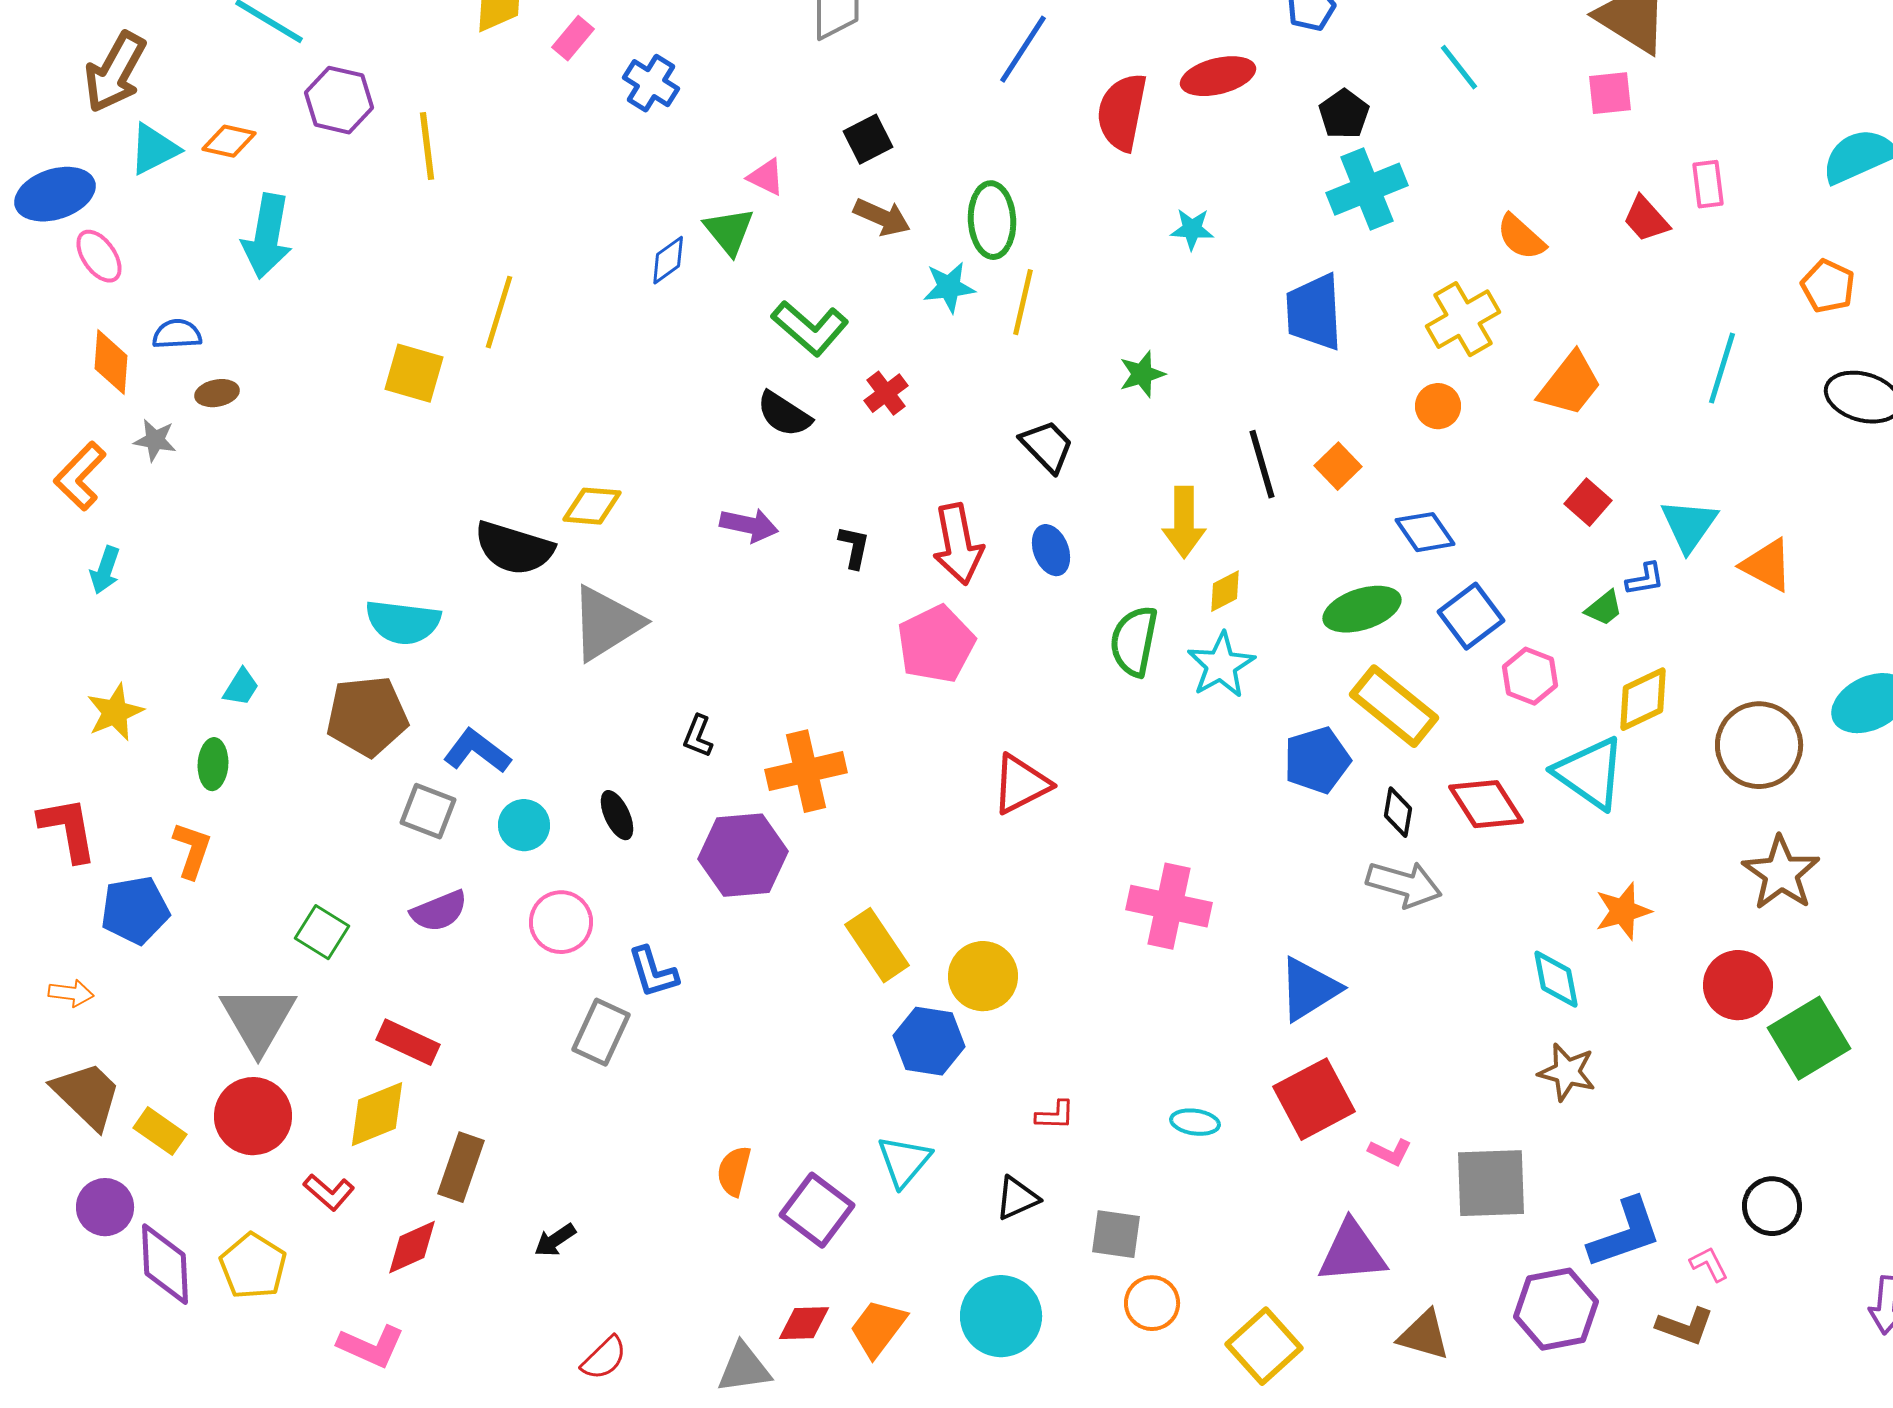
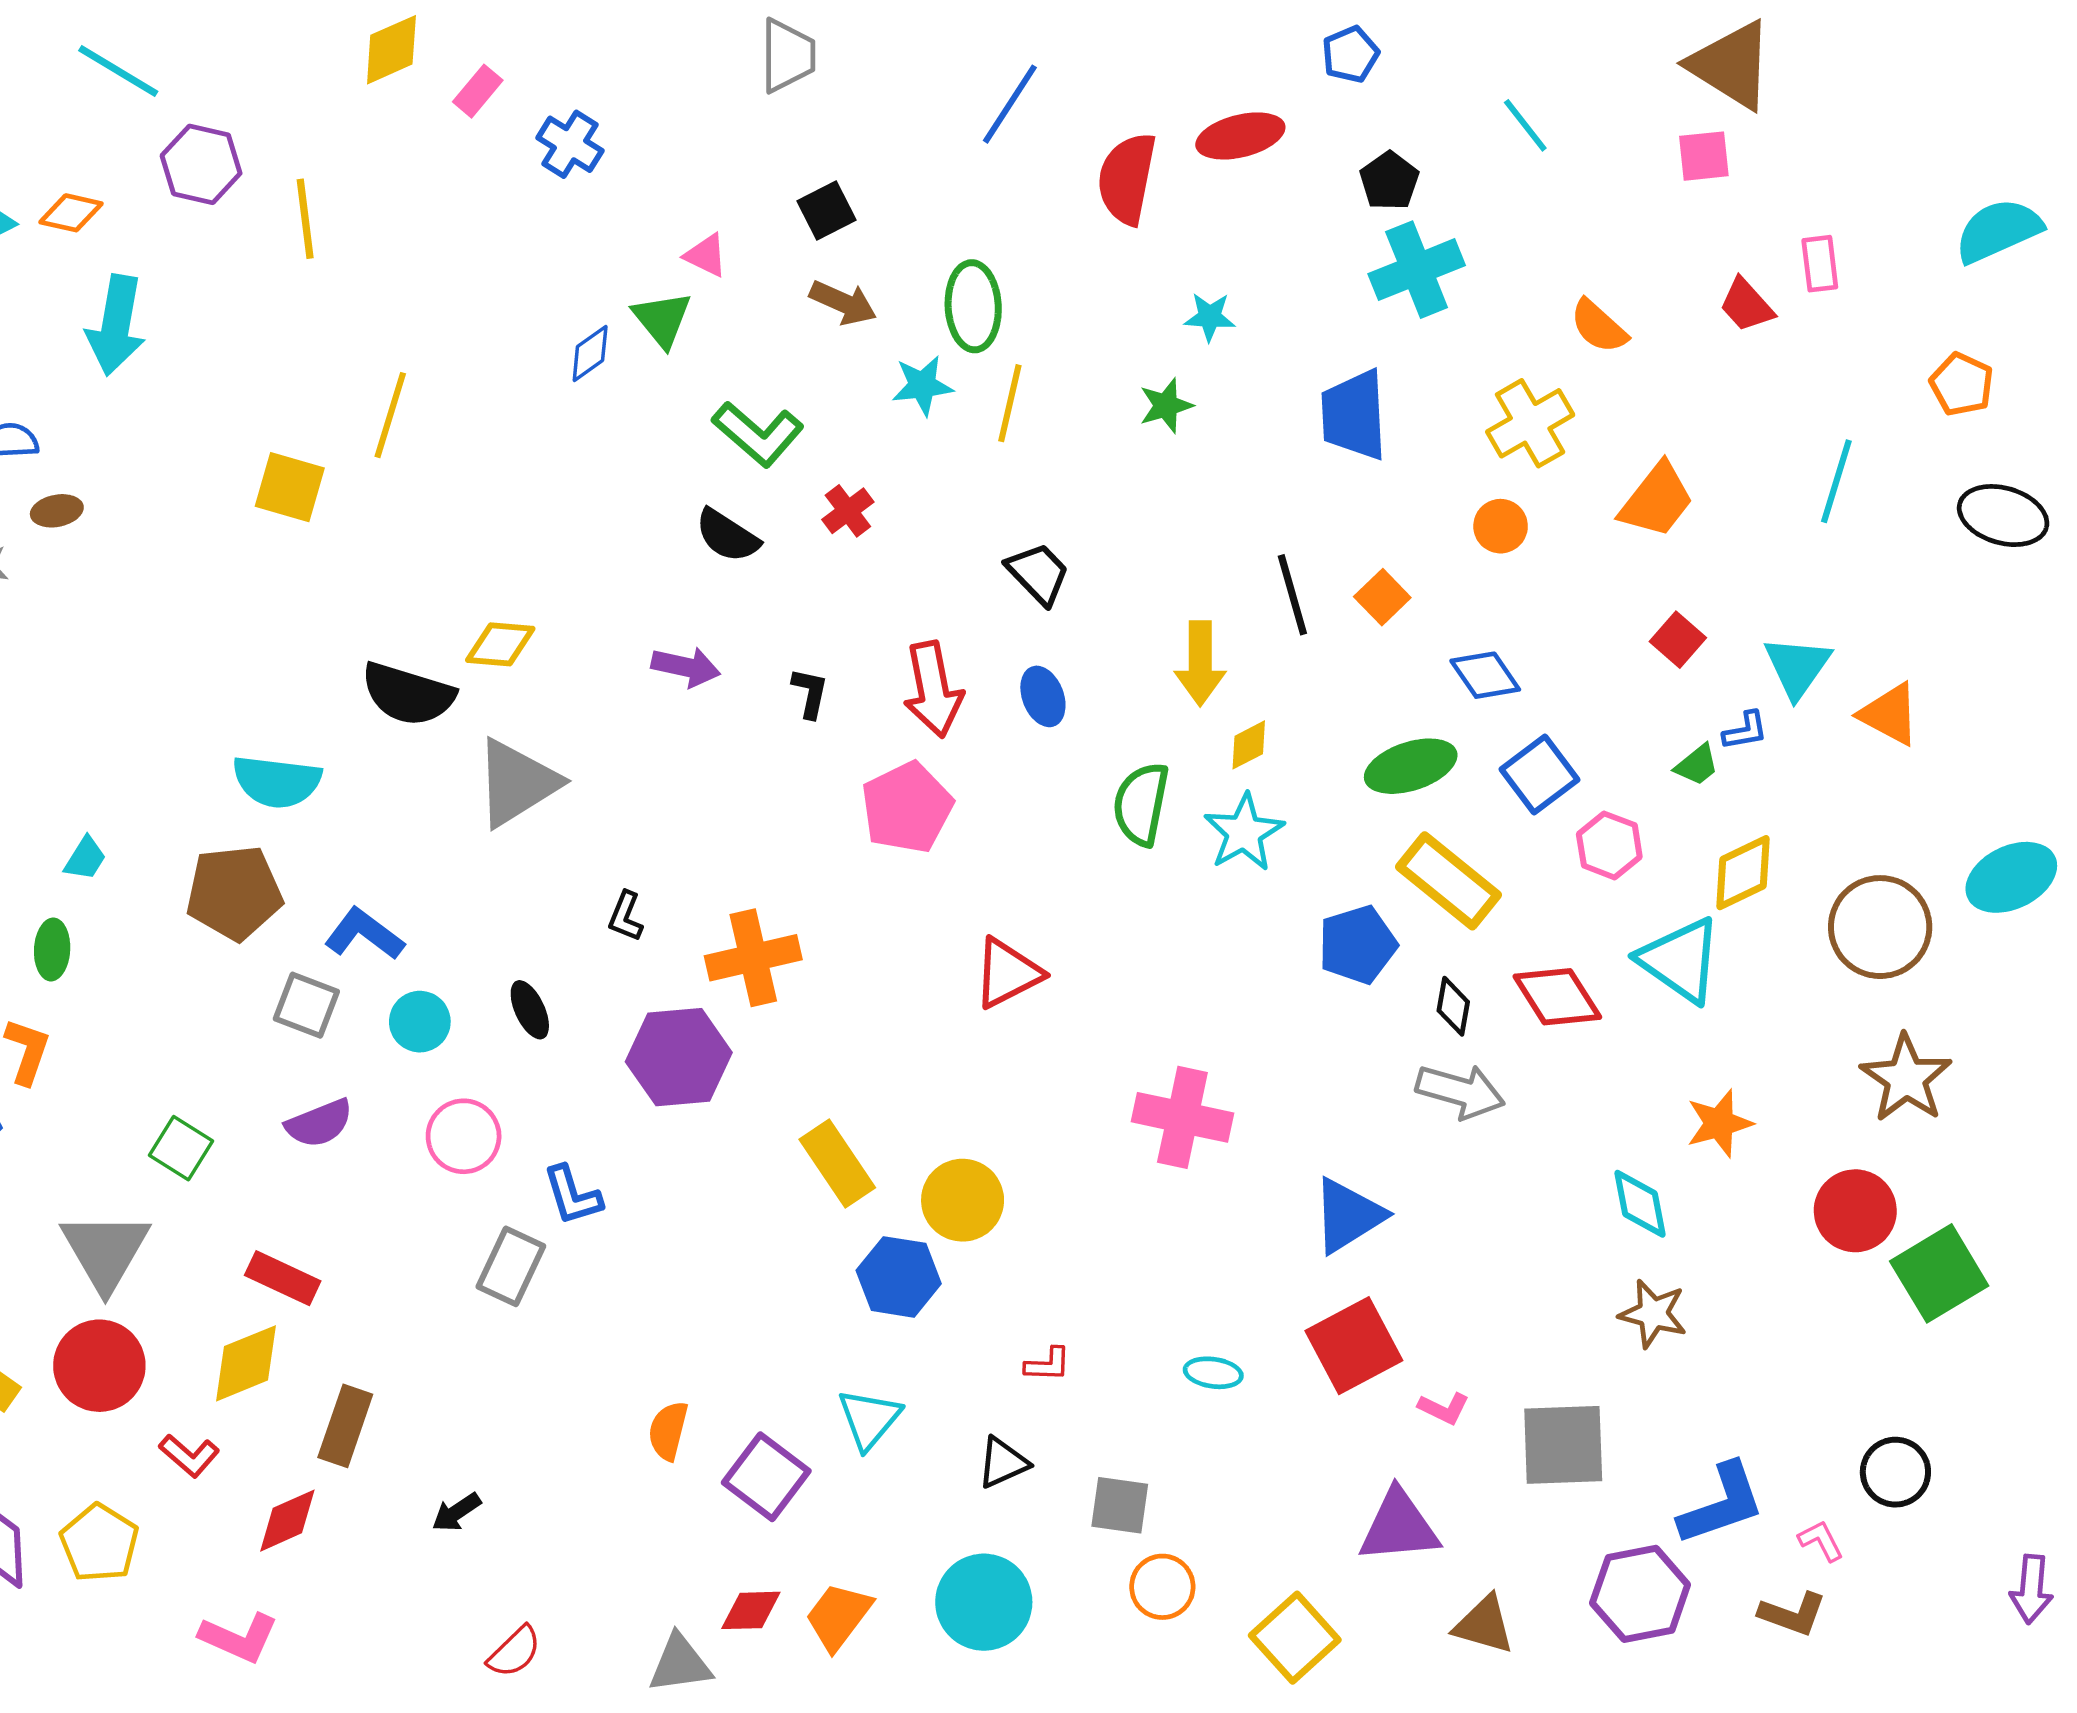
green star: (1142, 374) -> (1166, 406), moved

